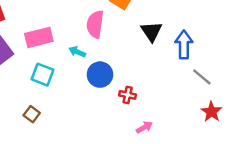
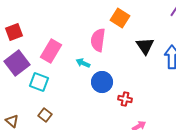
pink rectangle: (39, 37) -> (51, 51), turned -45
cyan square: (42, 75) -> (39, 82), moved

